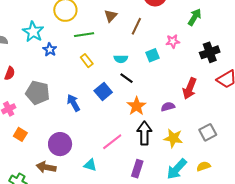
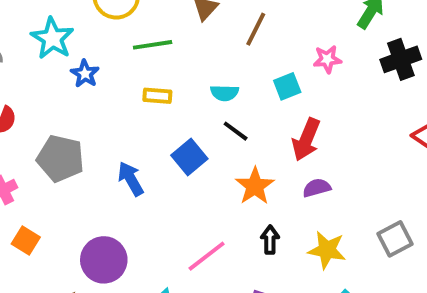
black cross: (210, 52) -> (401, 59), moved
yellow rectangle: (87, 61) -> (157, 96), turned -48
red arrow: (190, 88) -> (306, 140), moved
black arrow: (144, 133) -> (270, 240), size x0.6

